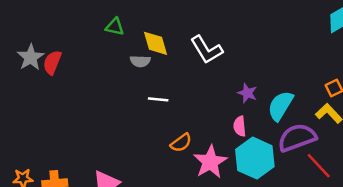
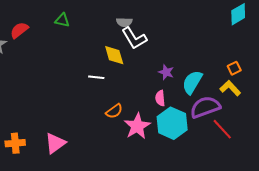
yellow diamond: (156, 43) -> (114, 55), moved
gray semicircle: (140, 61) -> (124, 22), moved
red semicircle: (52, 62) -> (19, 30), moved, turned 30

